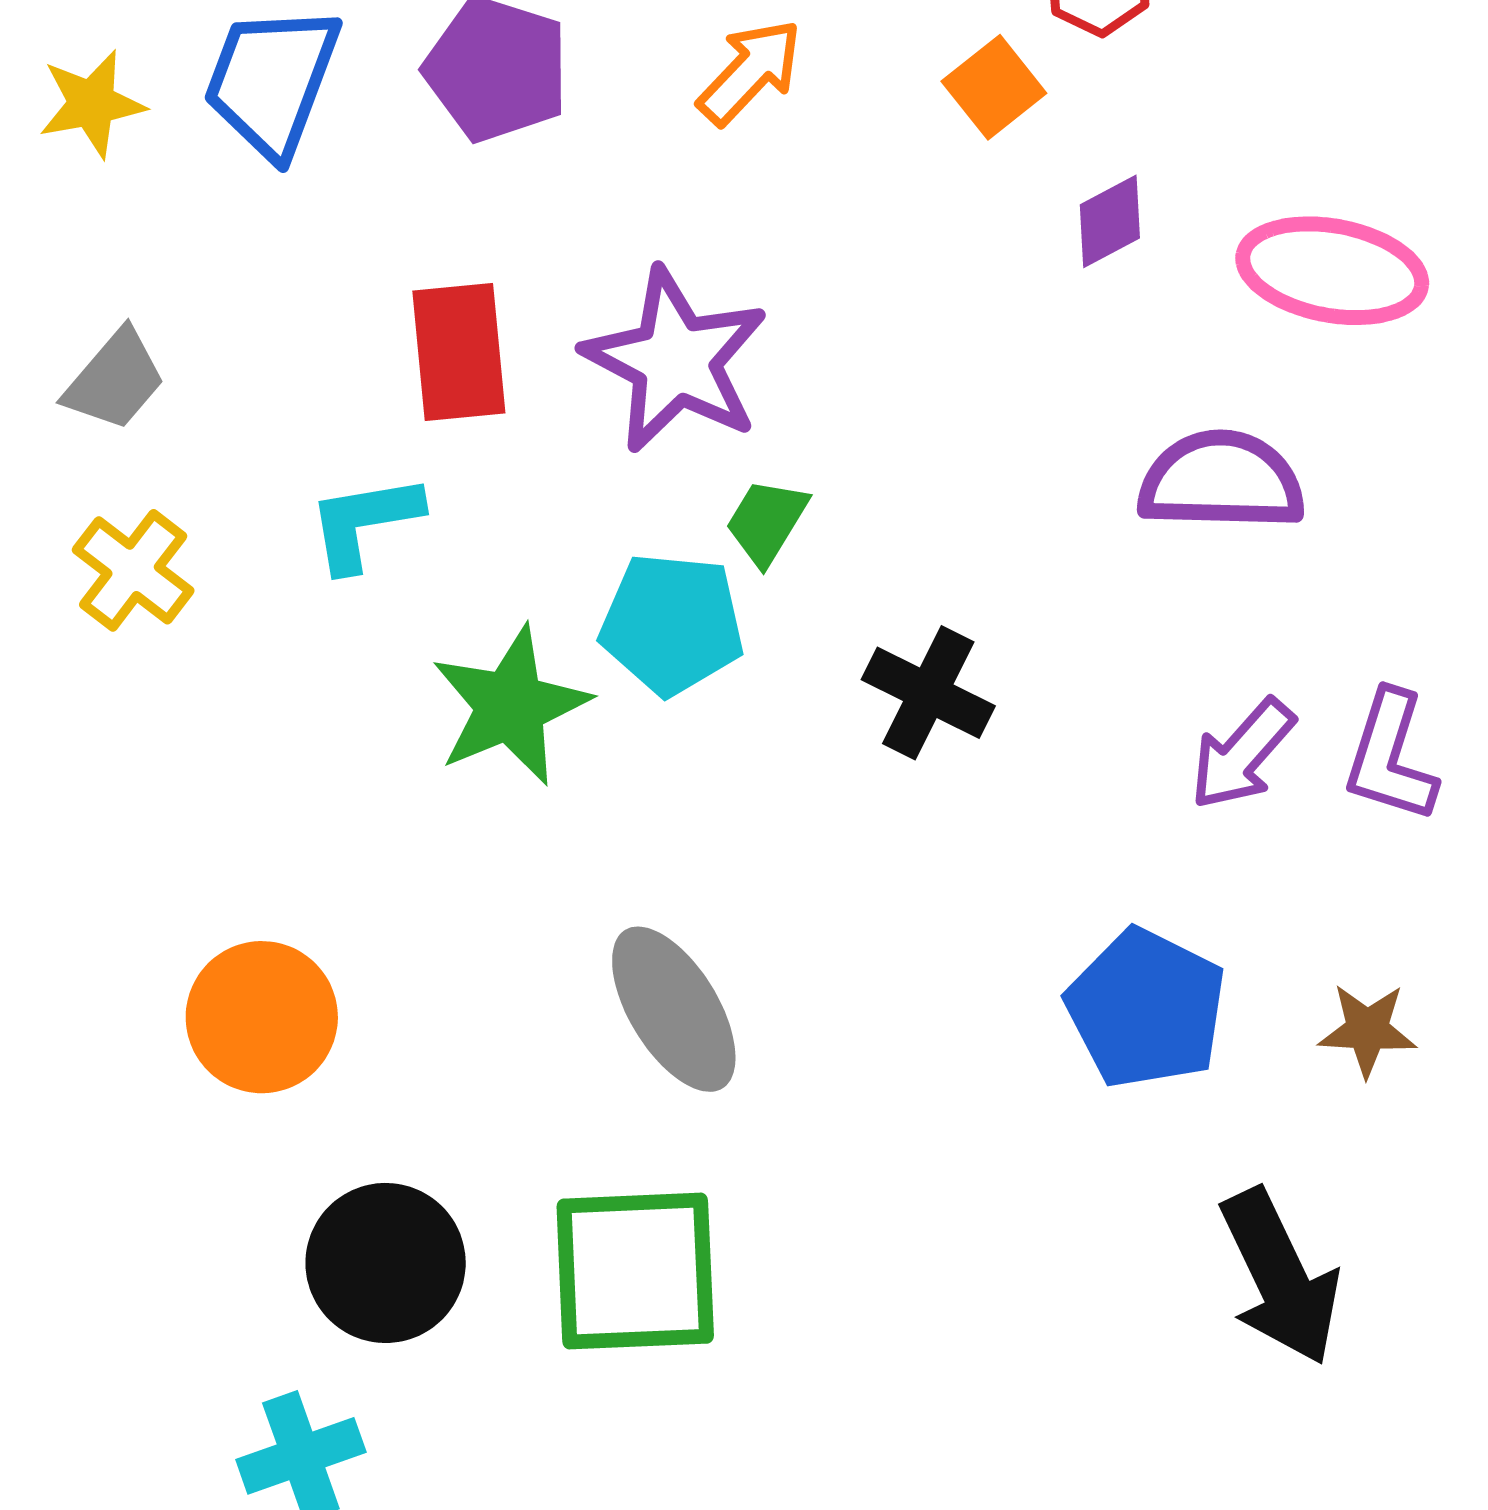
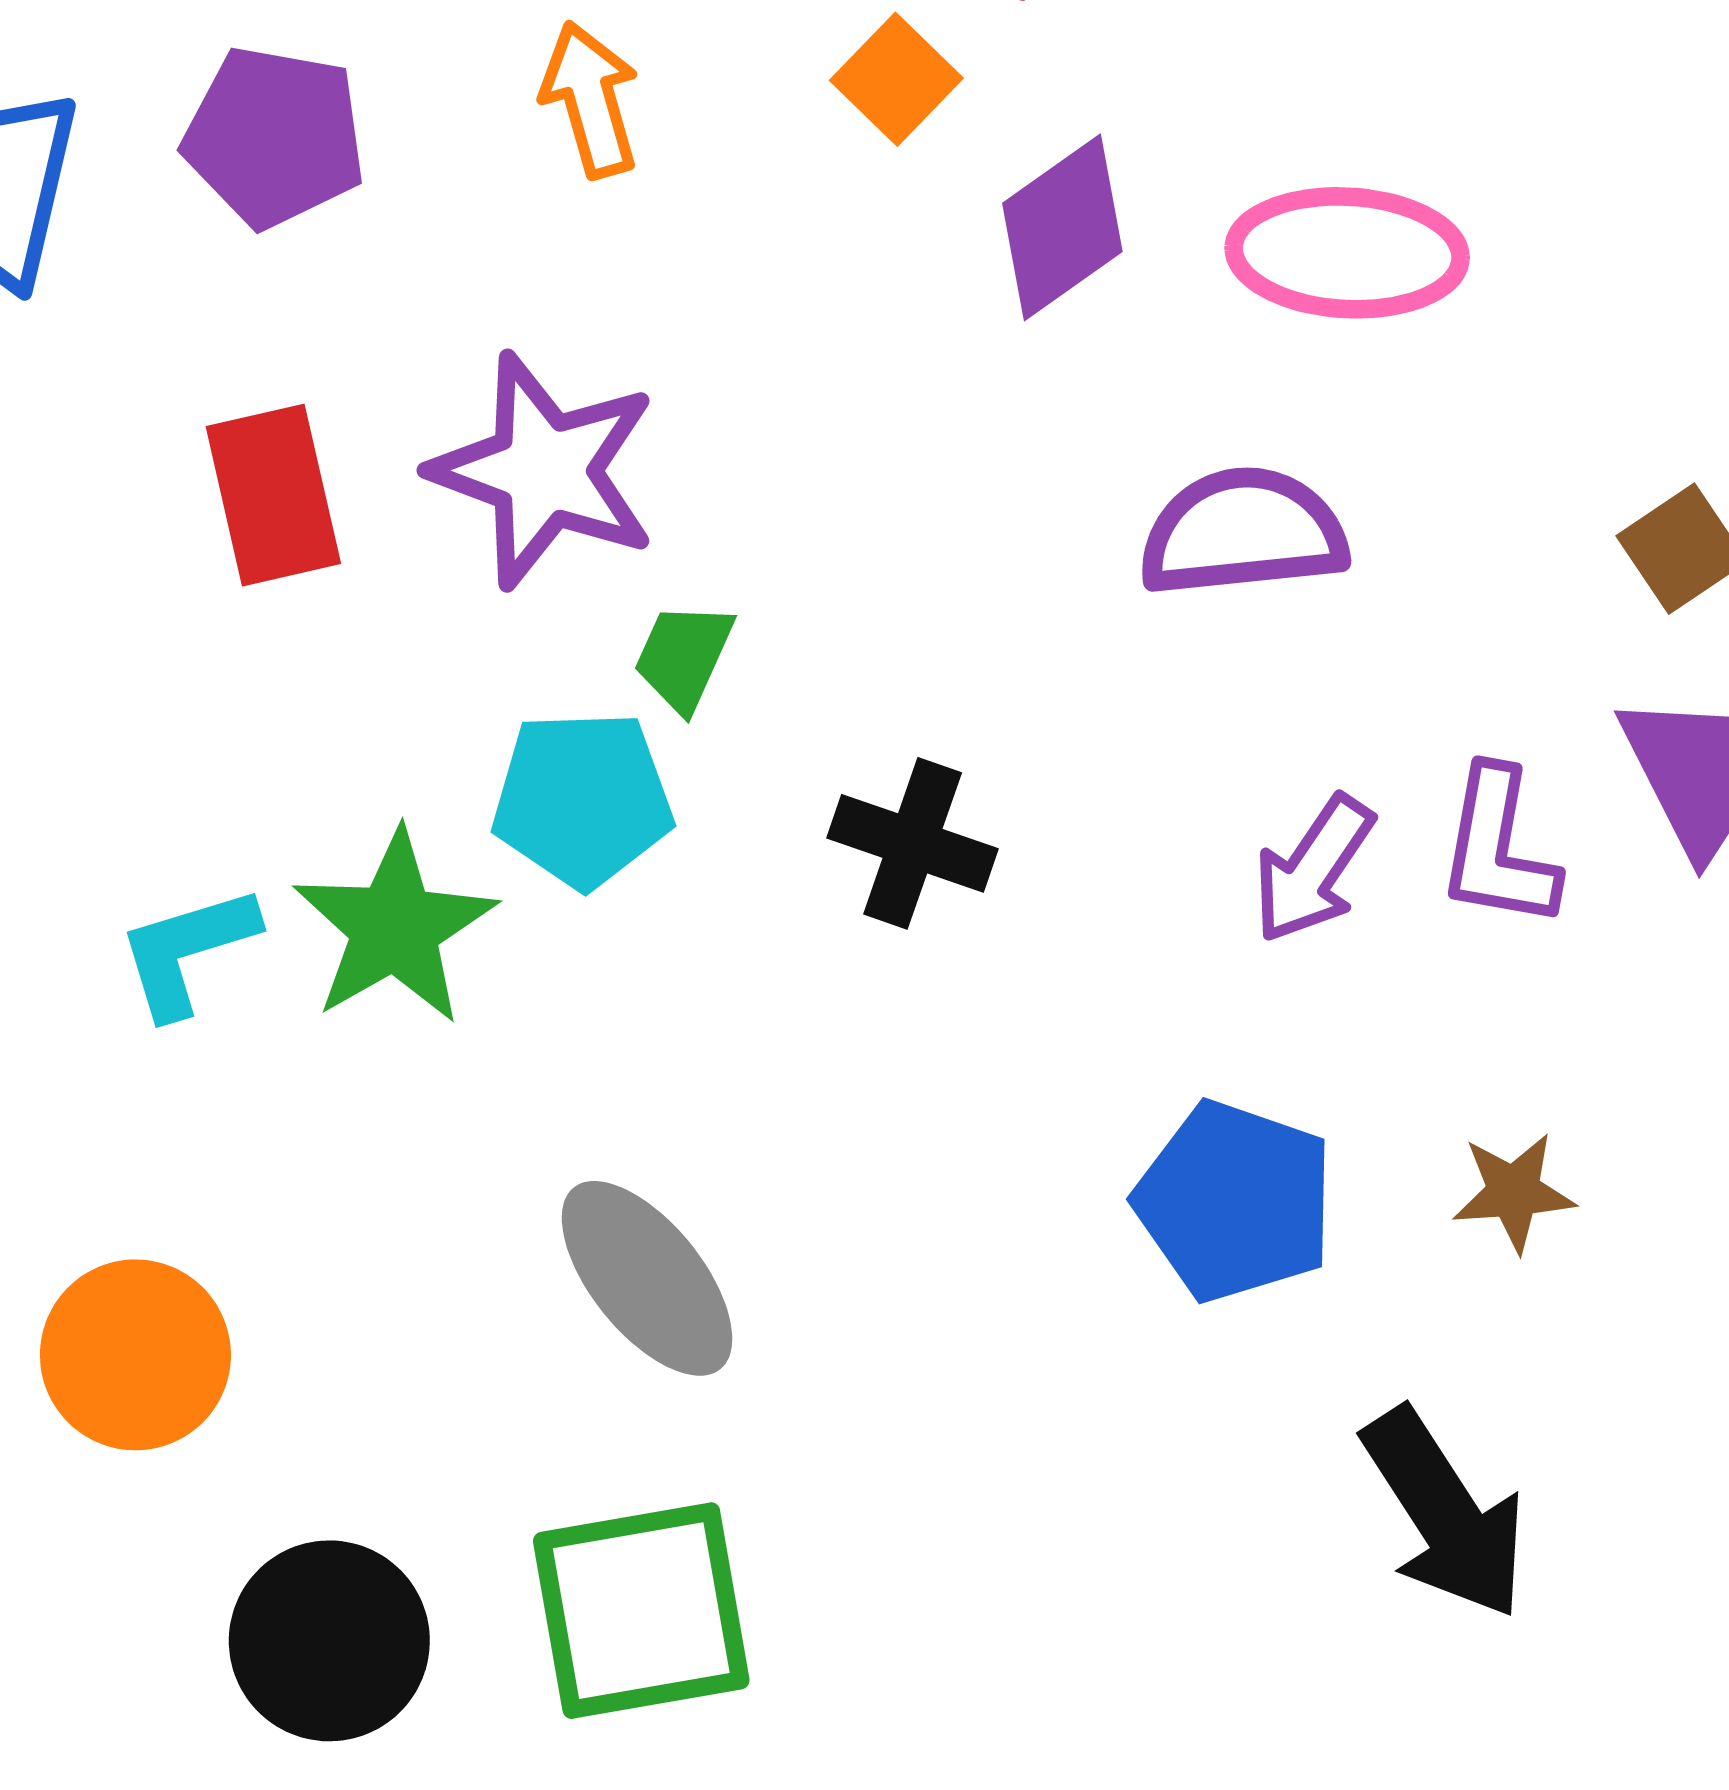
orange arrow: (750, 72) -> (590, 100), turned -52
purple diamond: (1110, 221) -> (1062, 227), size x1.5
cyan L-shape: (364, 522) -> (187, 951), moved

